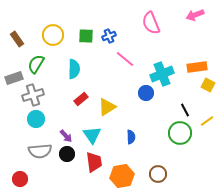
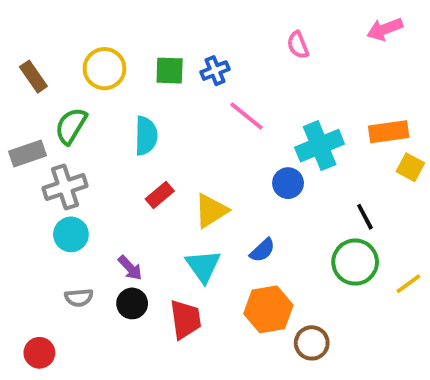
pink semicircle: (151, 23) -> (298, 45), size x0.6
yellow line: (207, 121) -> (408, 284), moved
cyan triangle: (92, 135) -> (203, 266), moved
blue semicircle: (131, 137) -> (262, 250), moved, turned 48
gray semicircle: (40, 151) -> (79, 298), size x0.6
orange hexagon: (122, 176) -> (268, 309), moved

